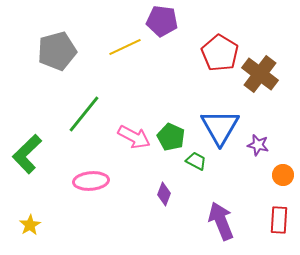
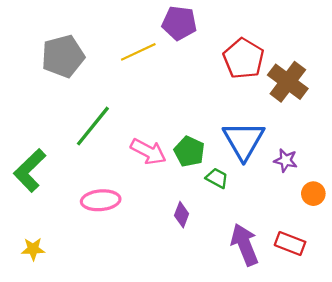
red rectangle: (279, 220) -> (290, 243), moved, turned -72
yellow star: (30, 225) -> (33, 249), turned 30

